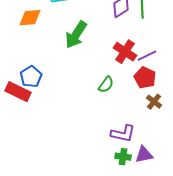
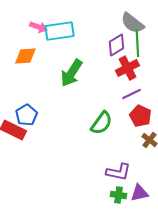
red cross: (125, 52) -> (127, 68), moved, turned 30
purple line: (147, 56) -> (131, 94), moved
green semicircle: (106, 85) -> (101, 123), size x1.4

